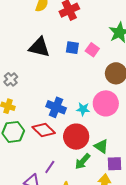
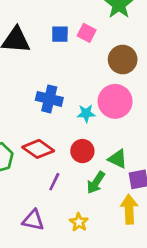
blue cross: (56, 107) -> (49, 99), moved
red circle: (76, 137) -> (82, 151), size x0.7
purple line: (50, 167) -> (54, 182), moved

